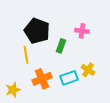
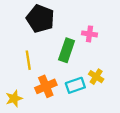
black pentagon: (37, 31) -> (40, 19), moved
green rectangle: (61, 46) -> (67, 50), size x1.5

